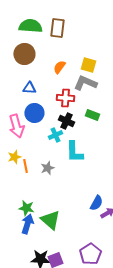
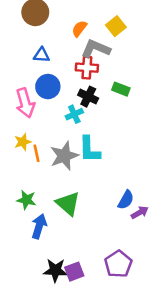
yellow square: (88, 65) -> (116, 26), turned 35
gray L-shape: (85, 83) -> (96, 49), moved
cyan L-shape: (74, 152) -> (89, 149), moved
gray star: (47, 168) -> (64, 156), size x1.6
green star: (26, 208) -> (26, 200), moved
green triangle: (50, 220) -> (68, 204), moved

